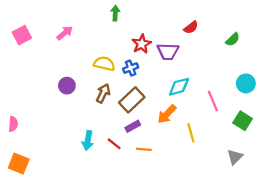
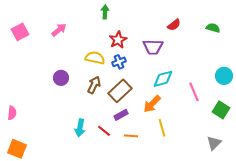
green semicircle: (233, 40) -> (213, 28), moved, turned -120
red star: (142, 44) -> (118, 40), moved
yellow line: (191, 133) -> (162, 128), moved

